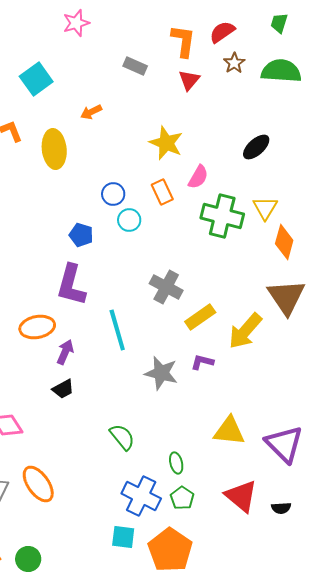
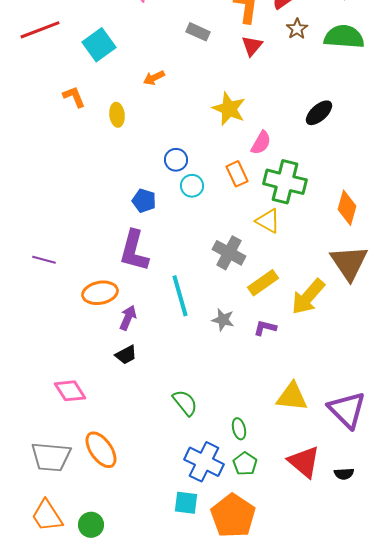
yellow ellipse: (54, 149) -> (117, 115), size x0.6
orange rectangle: (162, 192) -> (237, 174), moved
yellow triangle: (265, 208) -> (268, 221), moved, turned -32
gray star: (161, 373) -> (223, 320), moved, size x0.7

